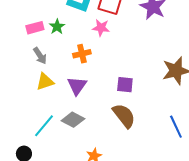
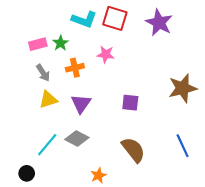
pink star: (101, 28) -> (106, 54), moved
orange cross: (82, 54) -> (75, 68), moved
brown semicircle: (124, 116) -> (133, 150), moved

